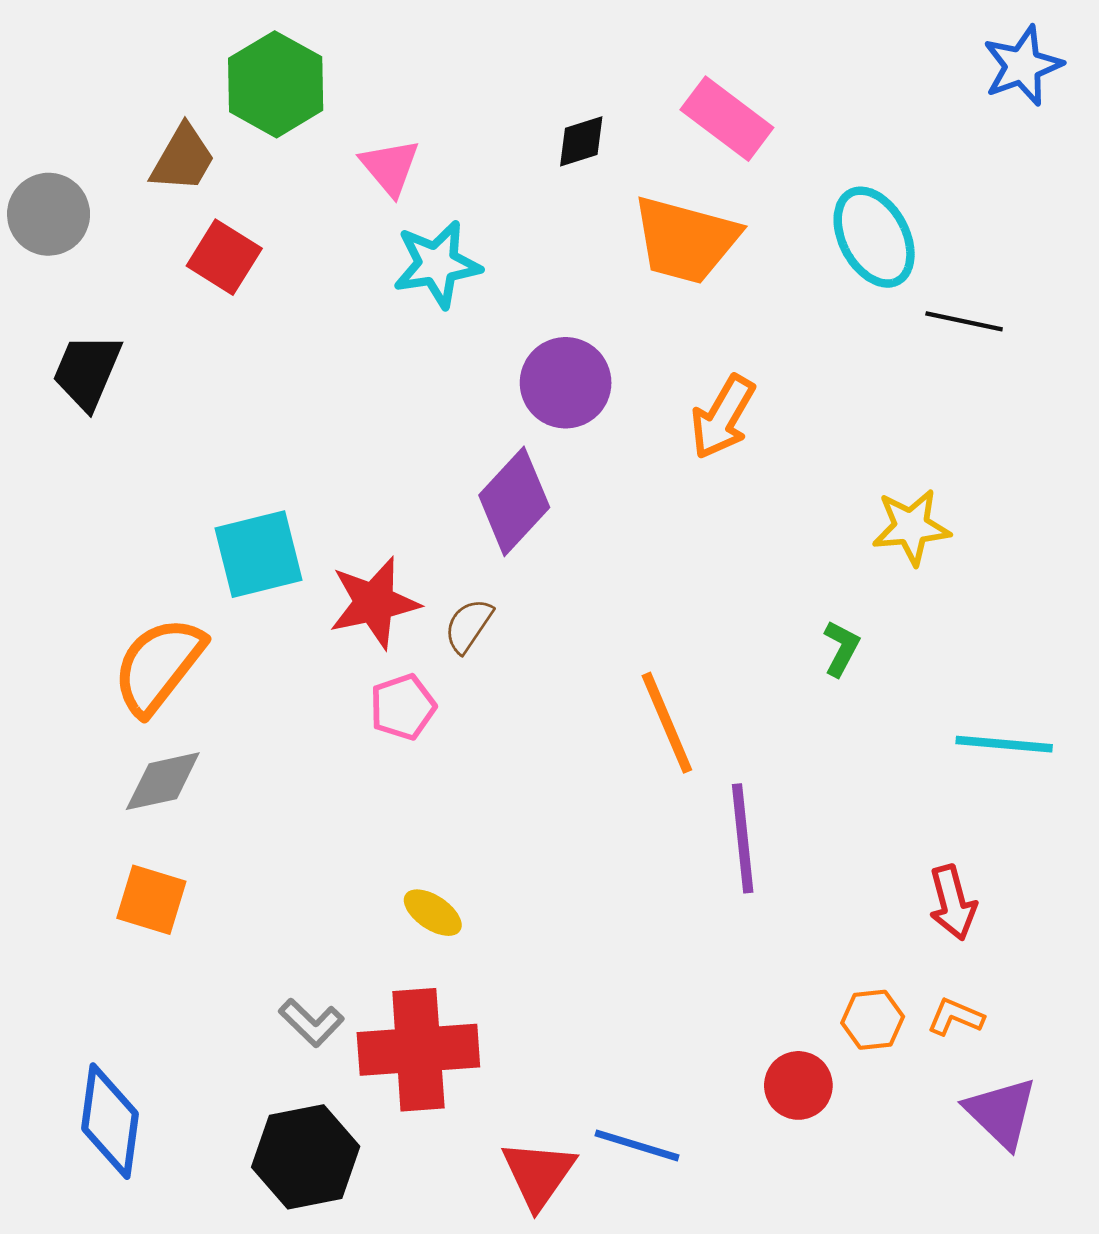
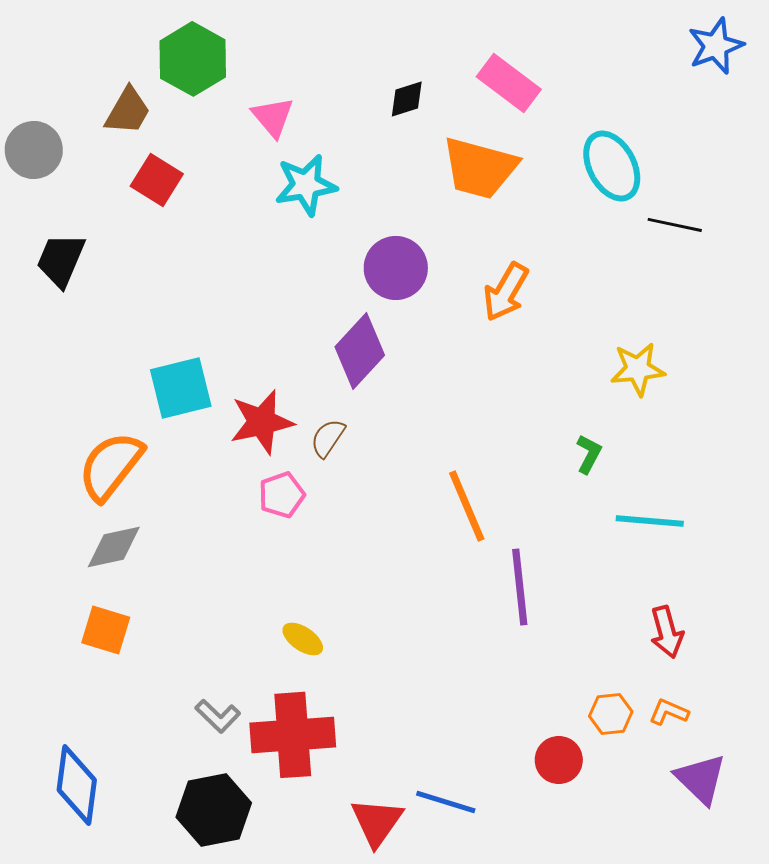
cyan line: (1004, 744) -> (650, 521), moved

